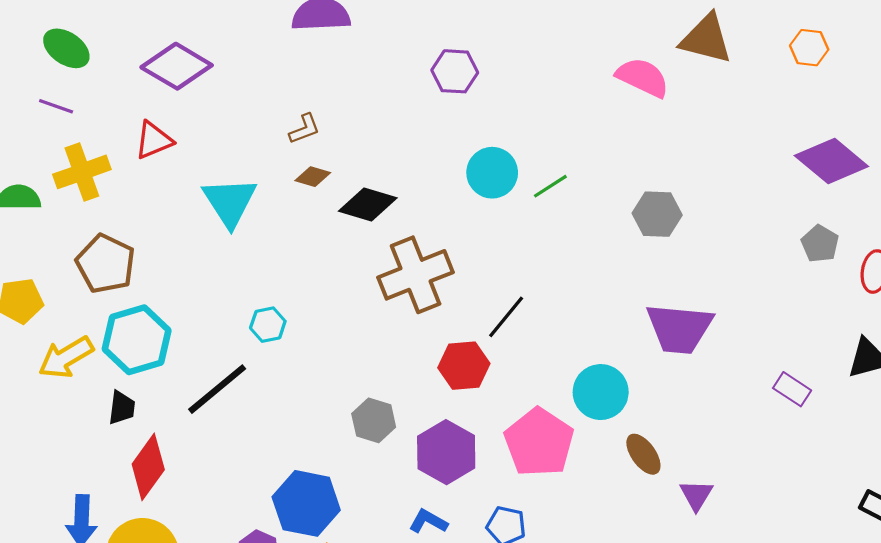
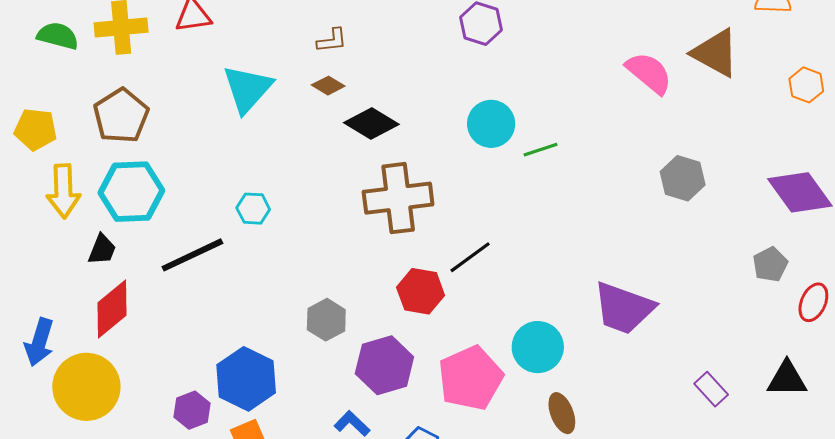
gray hexagon: (657, 214) -> (683, 178), moved
yellow arrow: (66, 357) -> (63, 191), turned -76

